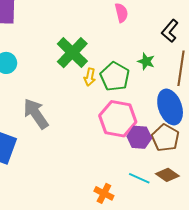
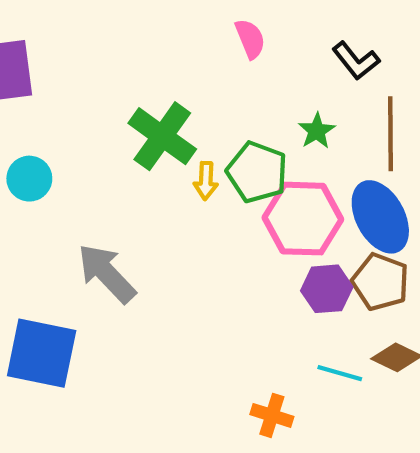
black L-shape: (170, 31) -> (356, 61), turned -70
green star: (146, 61) -> (317, 131), turned 30
pink hexagon: (118, 119) -> (303, 219), moved

